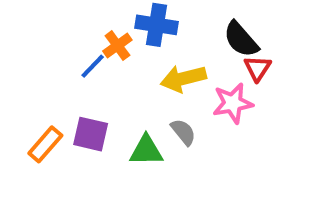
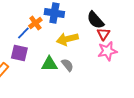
pink star: (233, 103) -> (107, 51), moved
purple square: (91, 134) -> (19, 53), moved
green triangle: (146, 151) -> (49, 64), moved

